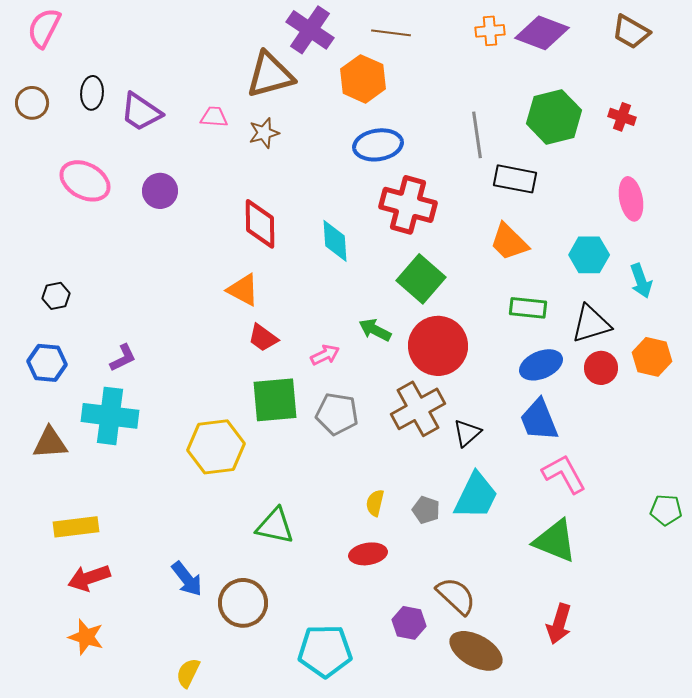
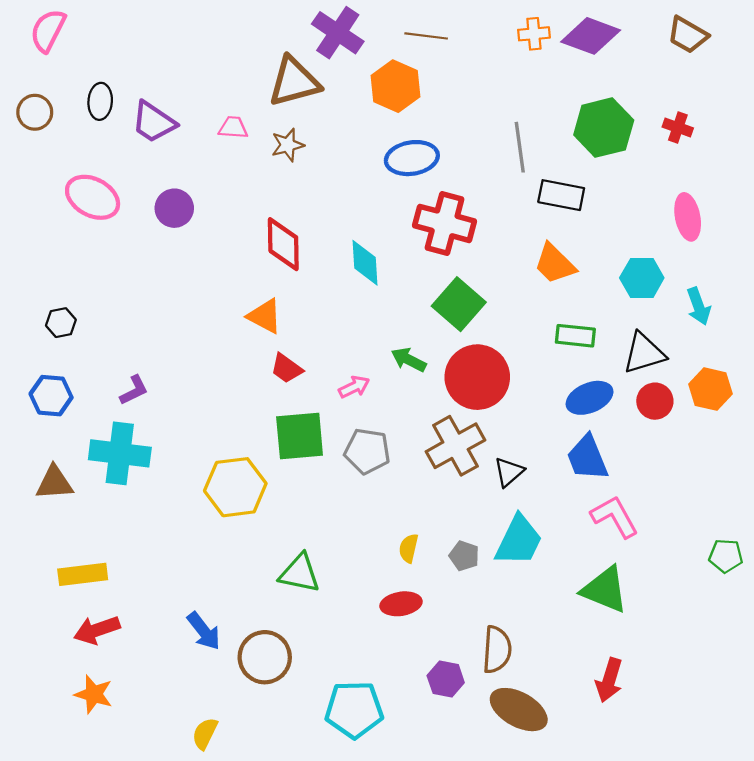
brown semicircle: (456, 596) -> (497, 650), turned 51

